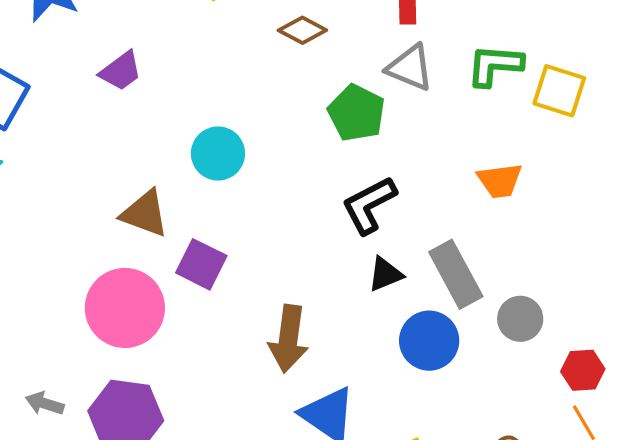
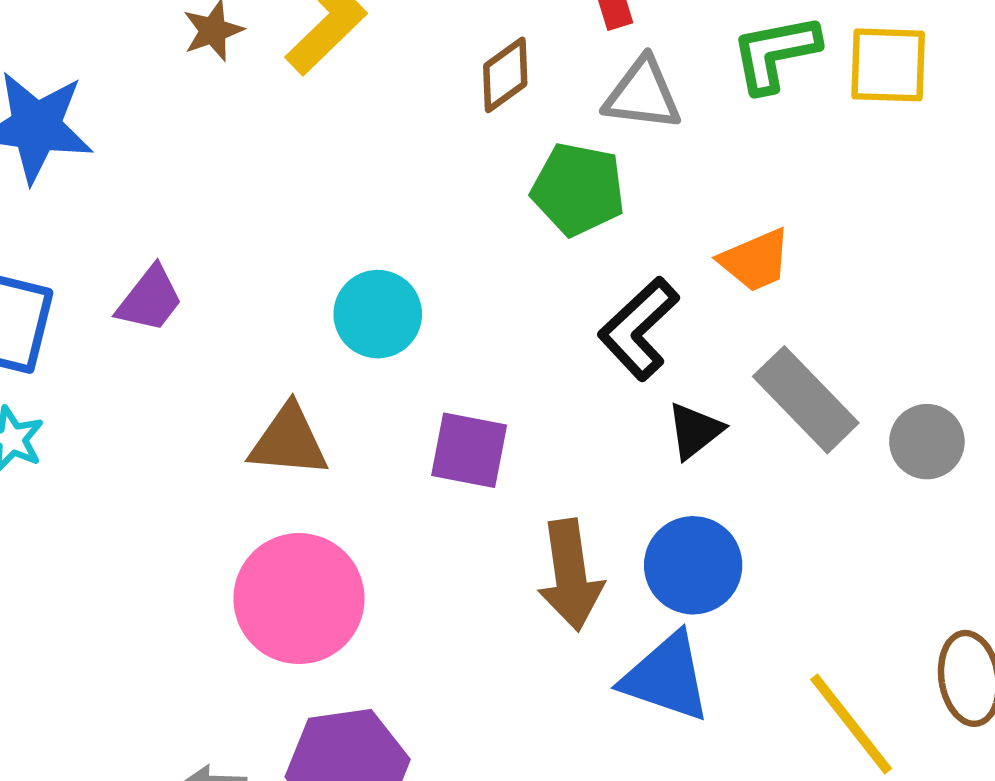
brown diamond: (302, 30) -> (505, 75), moved, turned -48
purple trapezoid: (121, 71) -> (150, 299), moved
orange trapezoid: (500, 181) -> (755, 260), moved
purple square: (201, 264) -> (469, 450), moved
blue circle: (429, 341) -> (693, 565), moved

